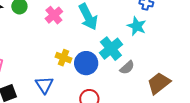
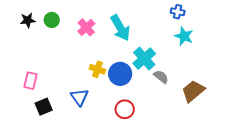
cyan star: (137, 26) -> (184, 36), moved
gray semicircle: (127, 68) -> (161, 77), turned -98

